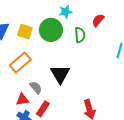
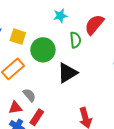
red semicircle: (98, 20) -> (94, 25), size x1.5
green circle: (51, 30) -> (43, 50), moved
black triangle: (60, 74) -> (67, 73), moved, turned 30

